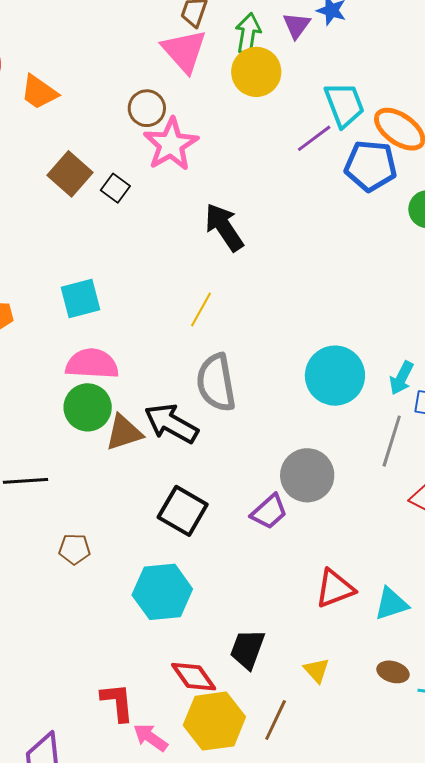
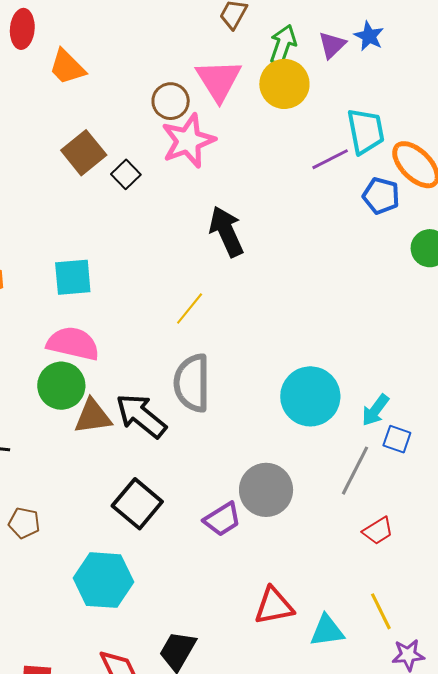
pink triangle: (184, 51) -> (219, 80), moved
blue pentagon: (371, 166) -> (381, 196), size x0.7

